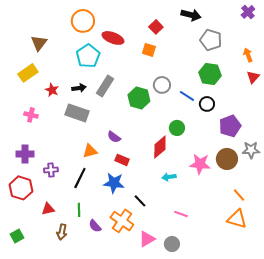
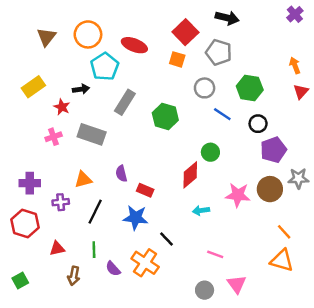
orange circle: (83, 21) -> (88, 34), moved
red square: (156, 27) -> (185, 32), size x1.5
gray pentagon: (211, 40) -> (219, 52), moved
brown triangle: (39, 43) -> (46, 37), moved
gray circle: (162, 85) -> (205, 88), moved
black arrow: (79, 88) -> (81, 89), moved
black circle: (207, 104) -> (258, 124), moved
pink cross: (31, 115) -> (54, 137), moved, turned -32
purple semicircle: (114, 137) -> (121, 174), moved, turned 40
orange triangle: (90, 151) -> (83, 180), moved
pink triangle: (147, 239) -> (237, 284), moved, turned -36

